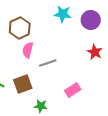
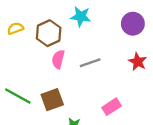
cyan star: (63, 14) -> (81, 17), moved
gray line: (48, 63) -> (90, 63), moved

